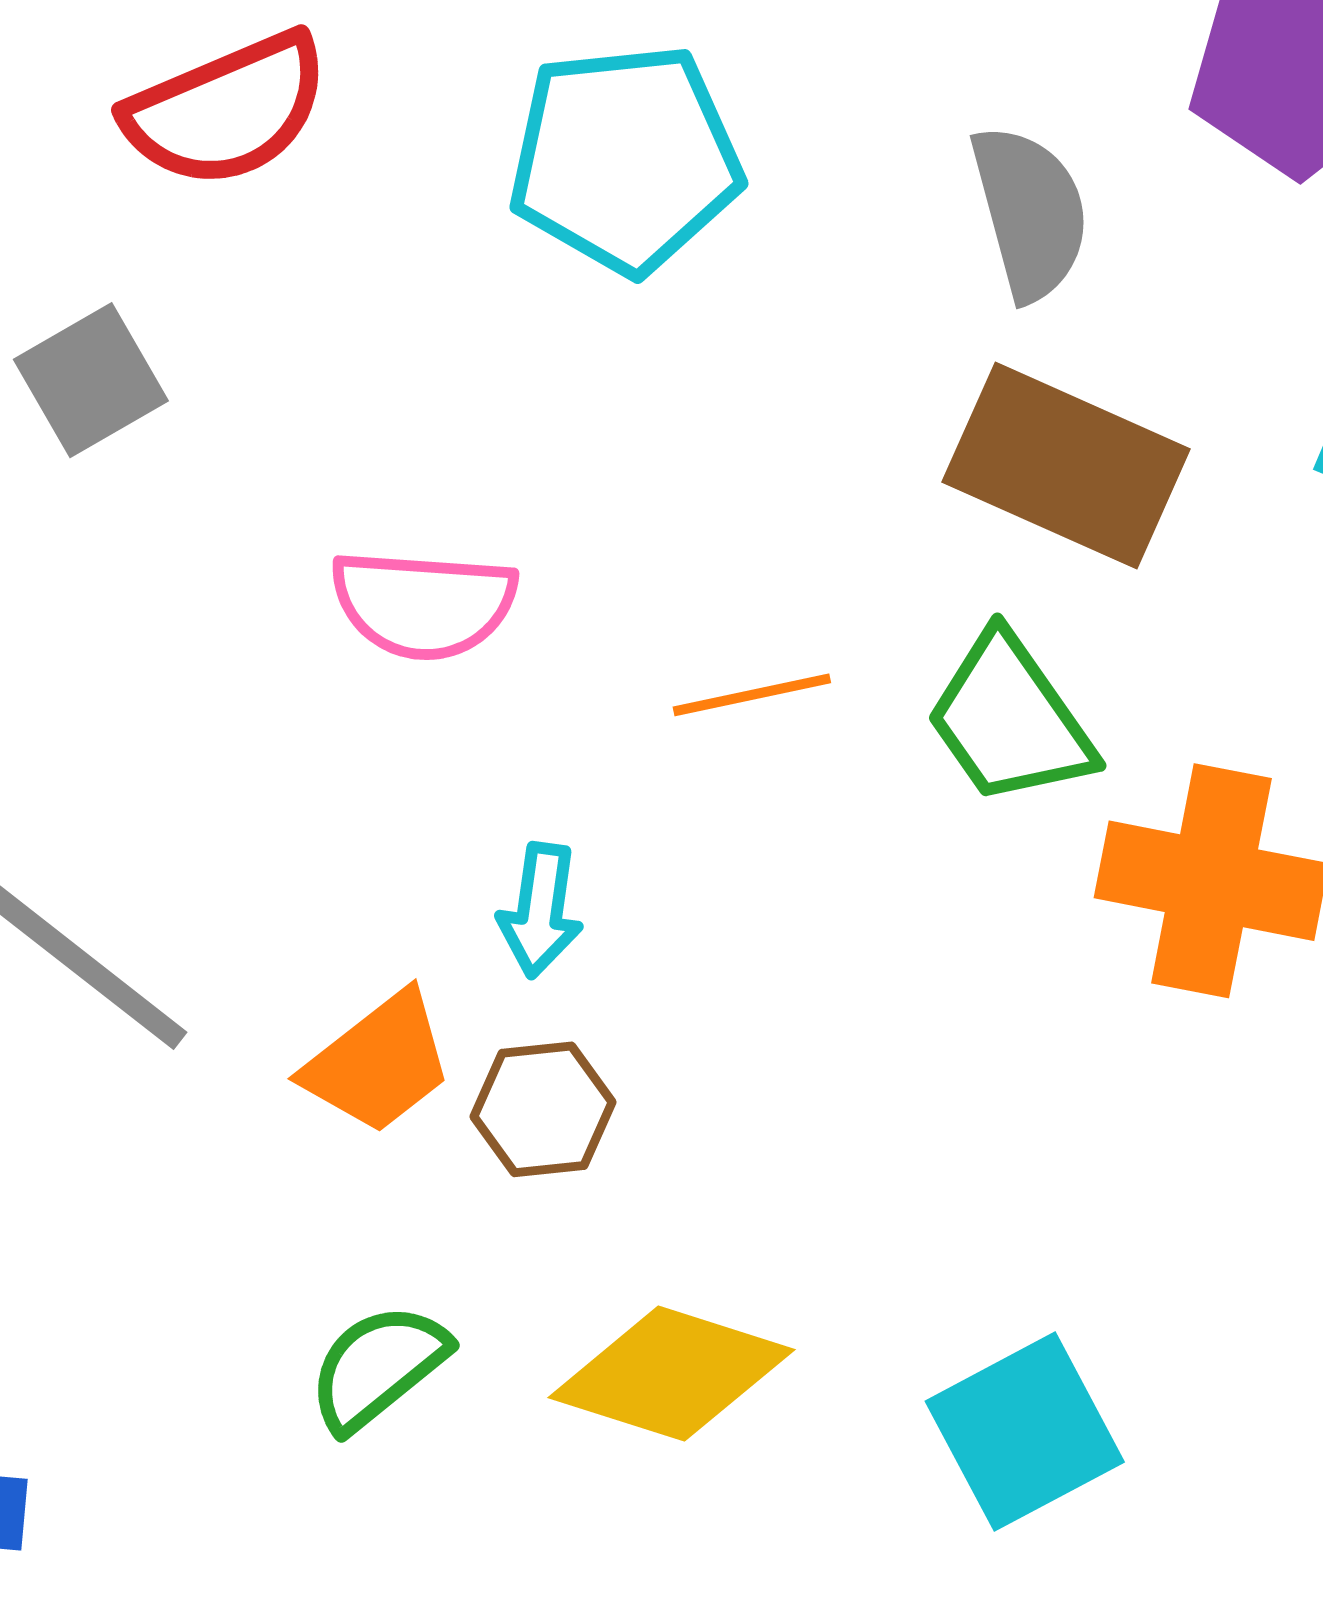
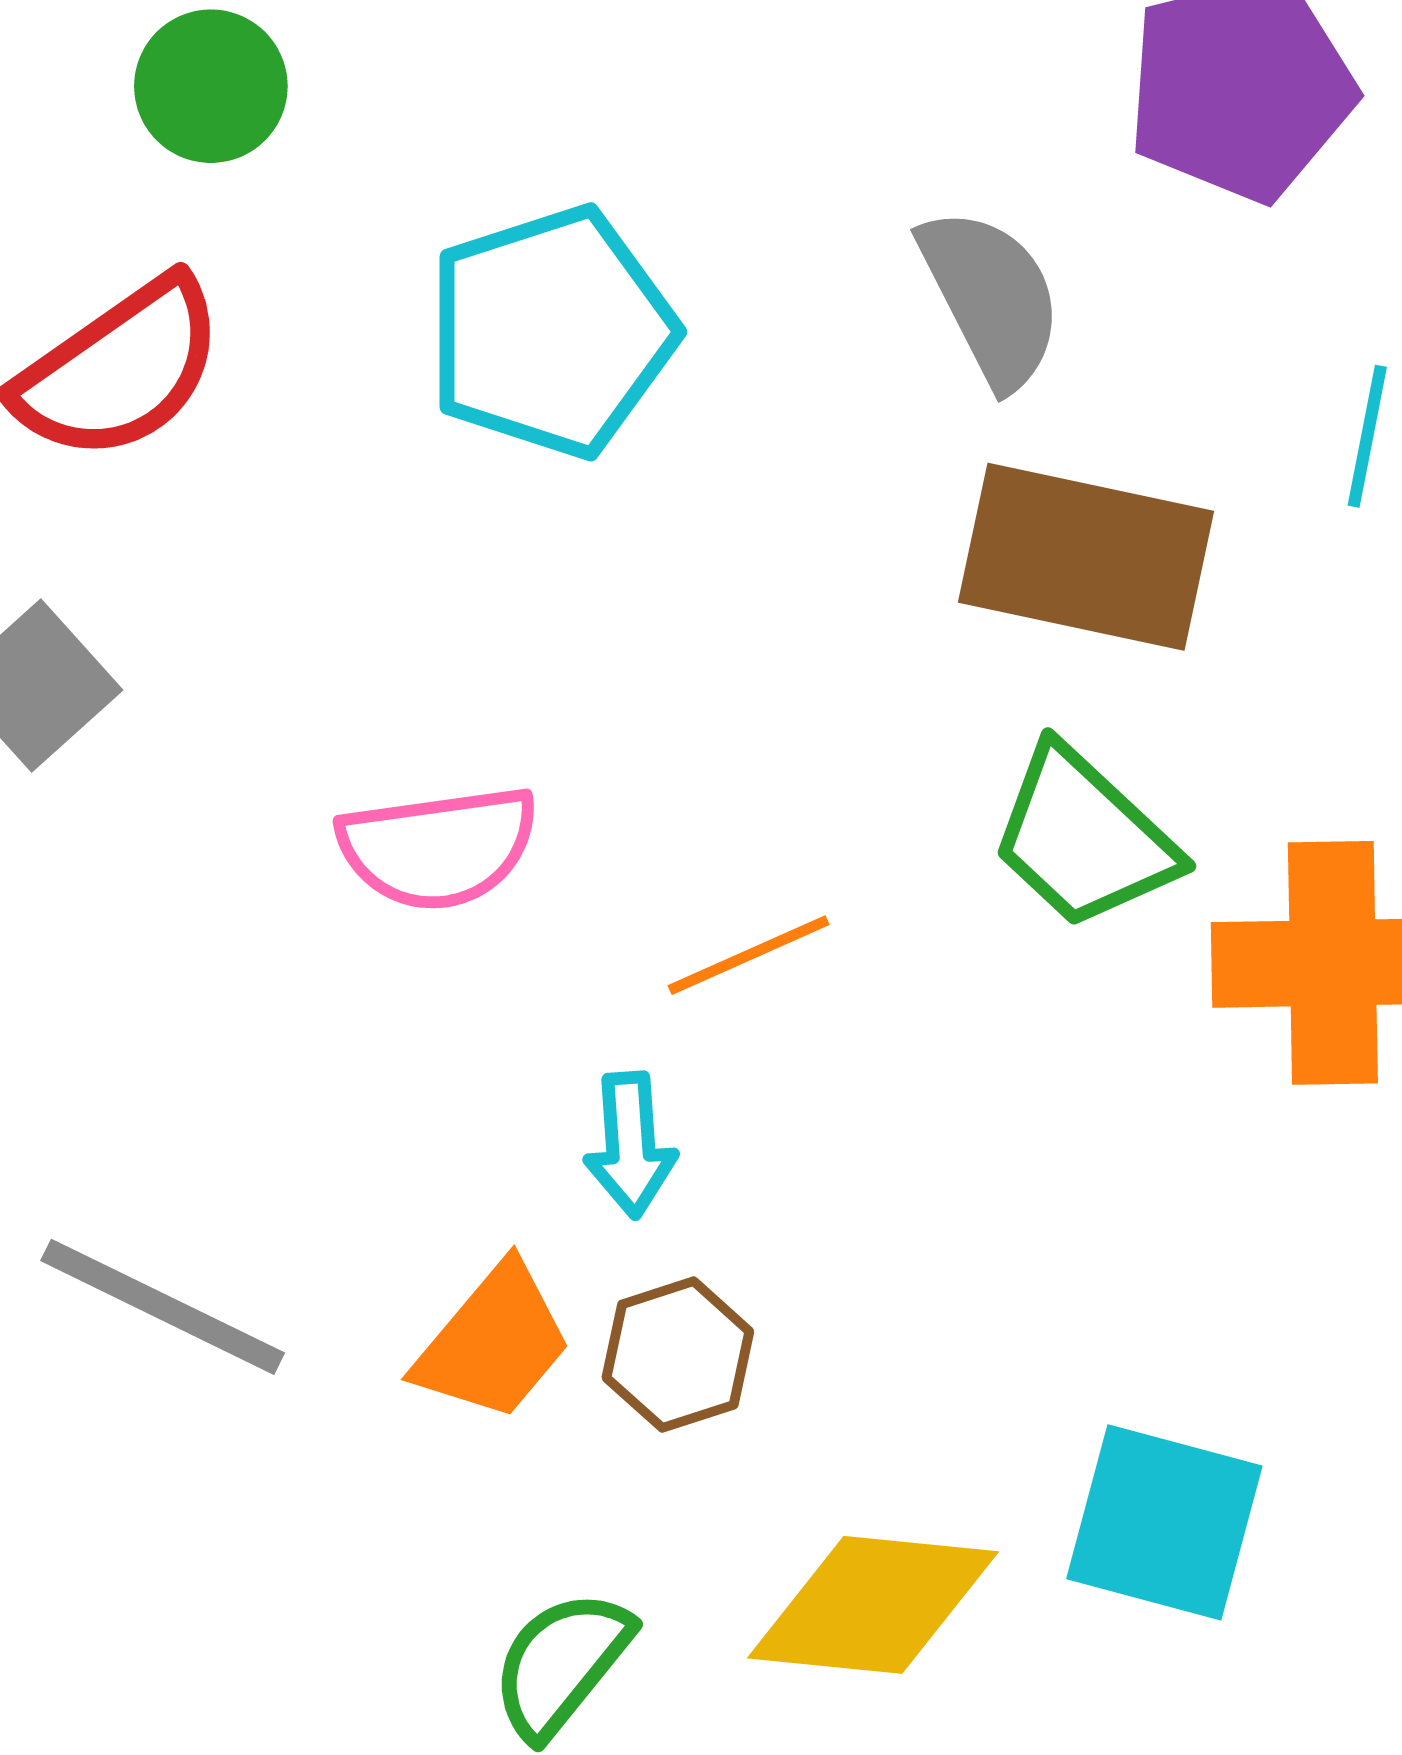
orange line: (752, 695) -> (749, 955), moved
cyan square: (1025, 1432) -> (1164, 1522), moved, turned -35

